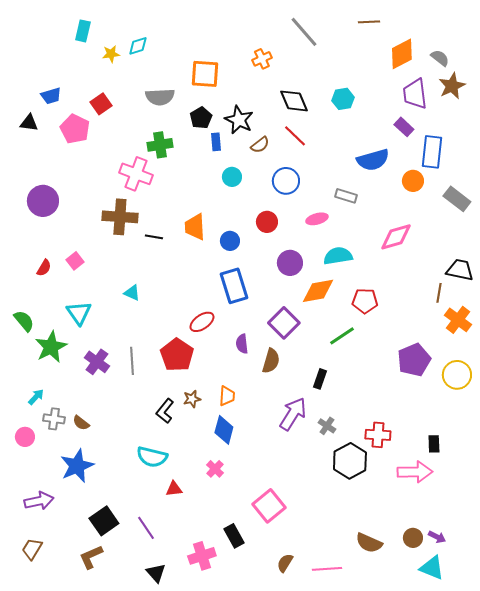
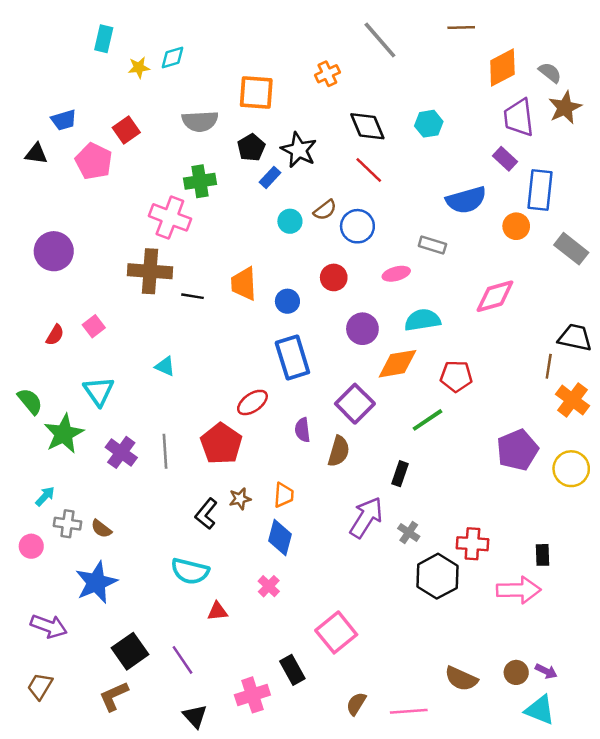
blue rectangle: (216, 142) -> (270, 177), turned 48
brown semicircle: (260, 145) -> (325, 210), moved
purple arrow: (39, 501) -> (49, 626), turned 32

